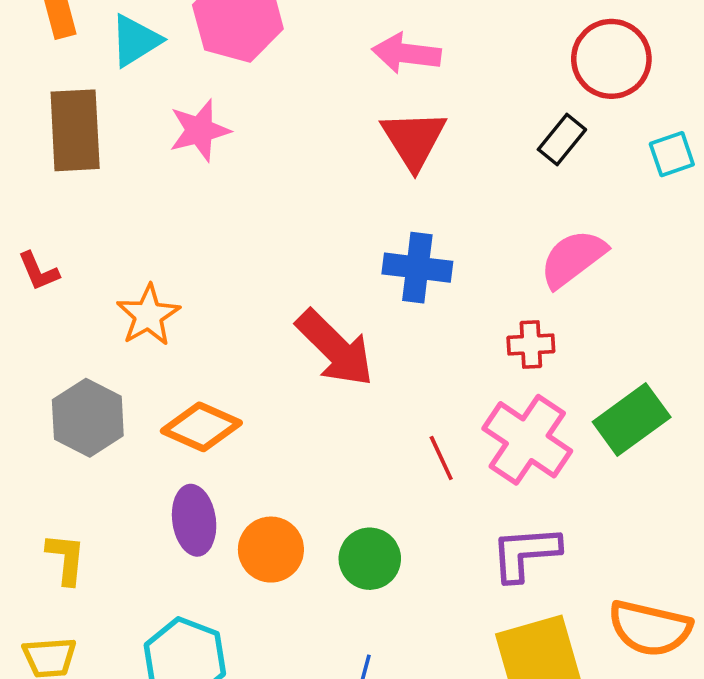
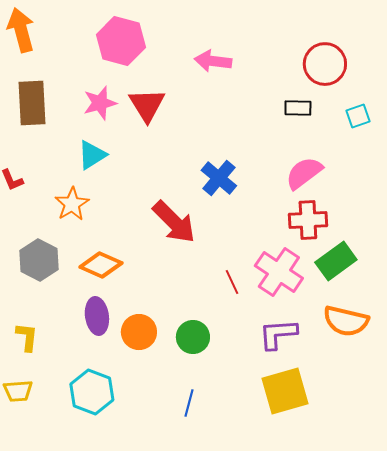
cyan triangle: (135, 41) -> (92, 155), moved
red triangle: (414, 139) -> (147, 105), moved
black rectangle: (562, 139) -> (298, 108), turned 52
blue cross: (417, 268) -> (219, 178), turned 33
red cross: (531, 344) -> (308, 220), moved, size x1.5
orange semicircle: (650, 628) -> (346, 321), moved

